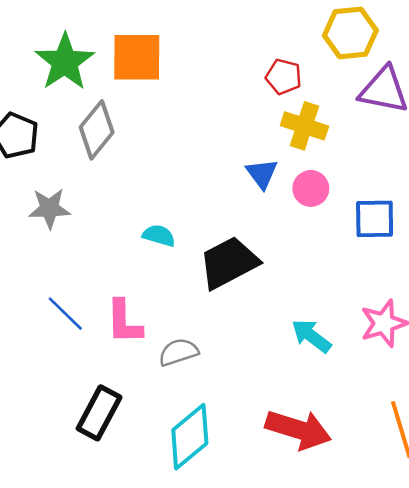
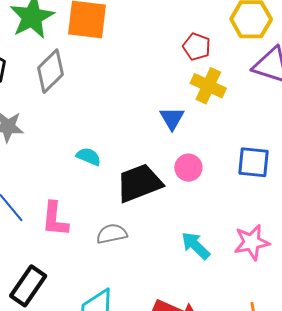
pink circle: (311, 188) -> (188, 168), moved
gray semicircle: (179, 352) -> (112, 234), moved

